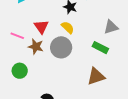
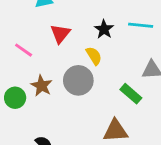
red triangle: (41, 27) -> (60, 34), moved
brown star: (36, 47) -> (42, 86), moved

